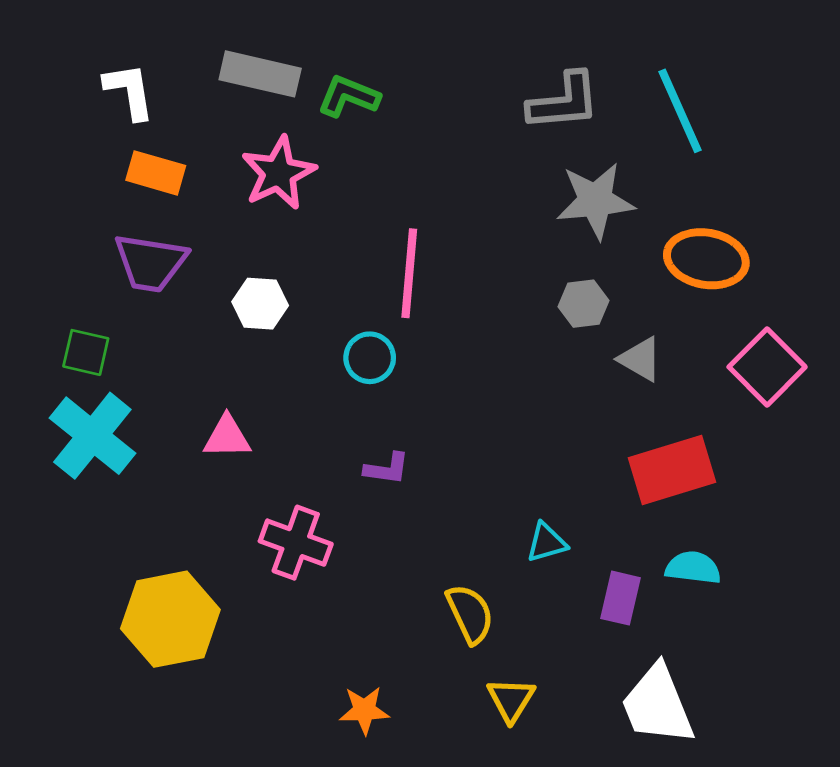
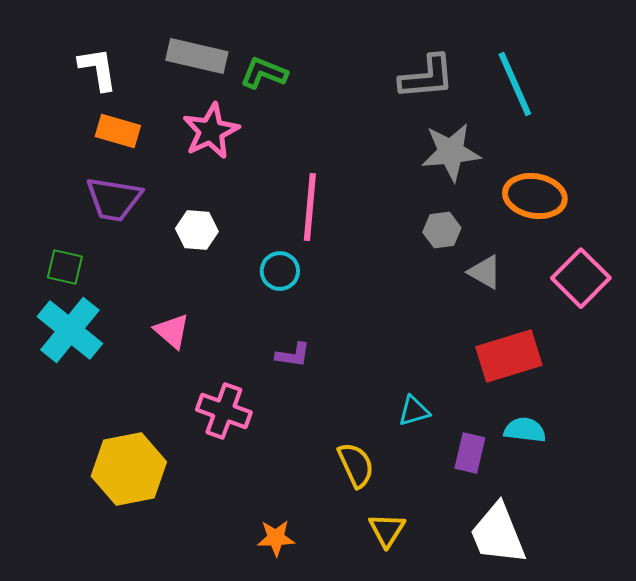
pink triangle: (227, 437) -> (172, 331), turned 42

